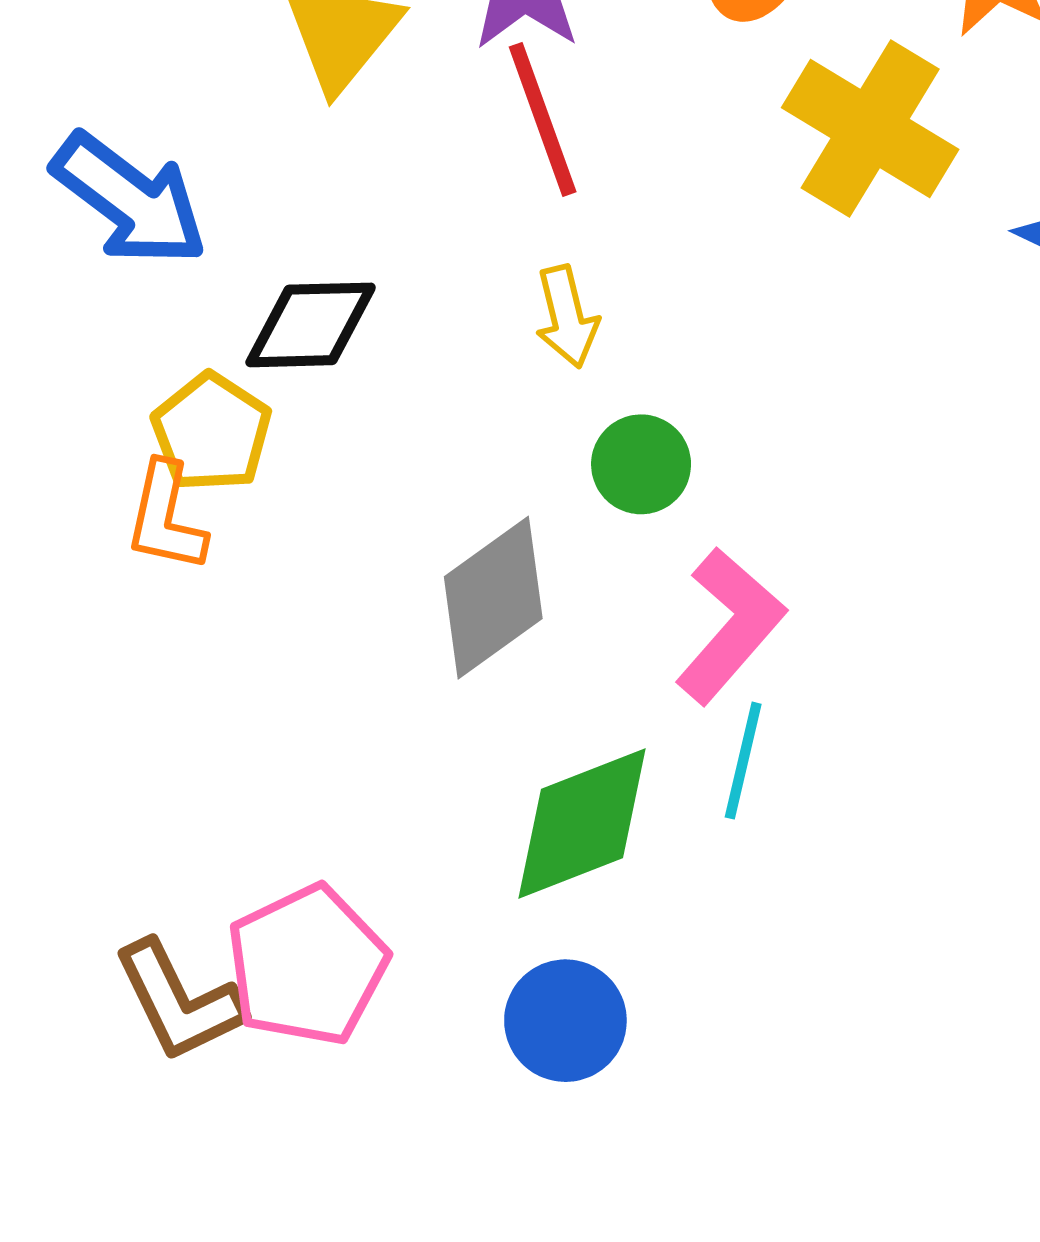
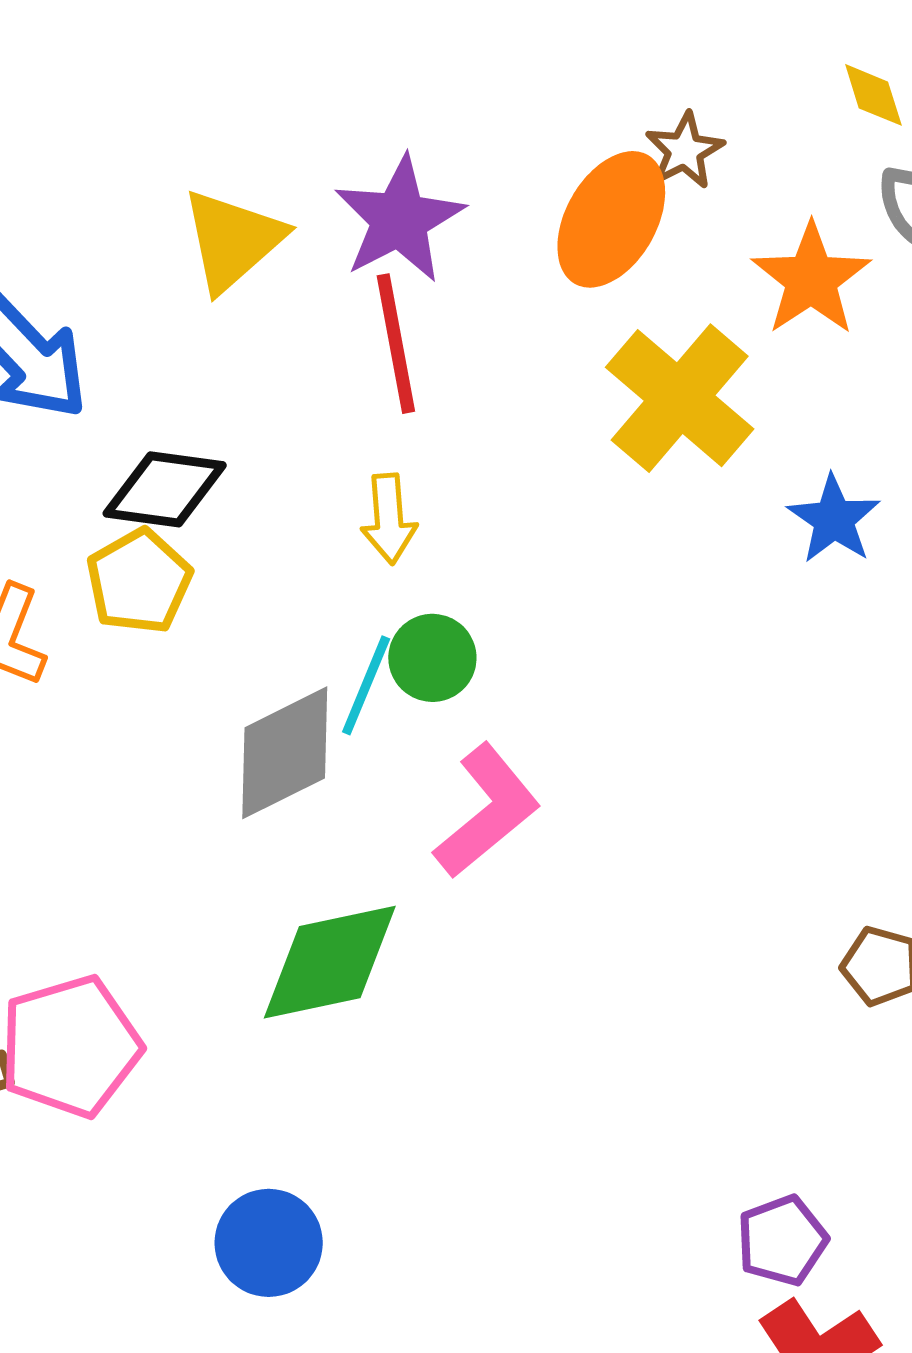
yellow pentagon: (212, 432) -> (139, 581), moved
cyan line: (743, 761) -> (366, 685), moved
blue circle: (565, 1021) -> (269, 1243), moved

